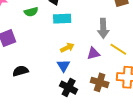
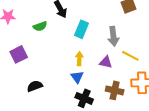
cyan rectangle: (62, 19) -> (82, 29), moved, turned -60
yellow arrow: (67, 48) -> (79, 59), turned -56
purple triangle: (93, 53) -> (106, 62), turned 32

